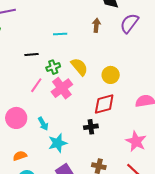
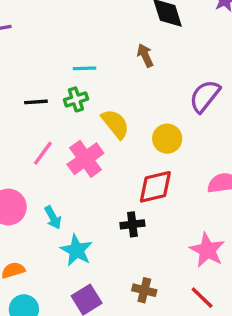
purple semicircle: (129, 23) -> (205, 96), moved
brown arrow: (96, 25) -> (145, 55), turned -32
green cross: (53, 67) -> (76, 99), moved
cyan star: (58, 143) -> (76, 250), turned -30

